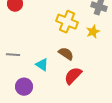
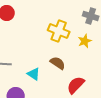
red semicircle: (73, 76) -> (76, 85), moved

